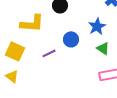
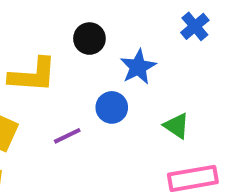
blue star: (97, 26) -> (138, 67), moved

